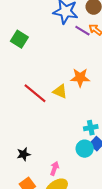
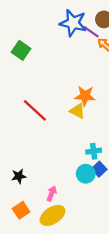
purple line: (82, 31) -> (91, 32), moved
yellow triangle: (60, 91) -> (78, 111), moved

